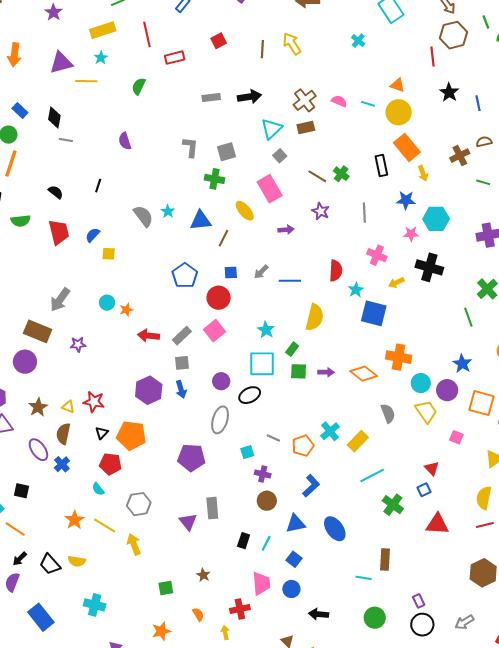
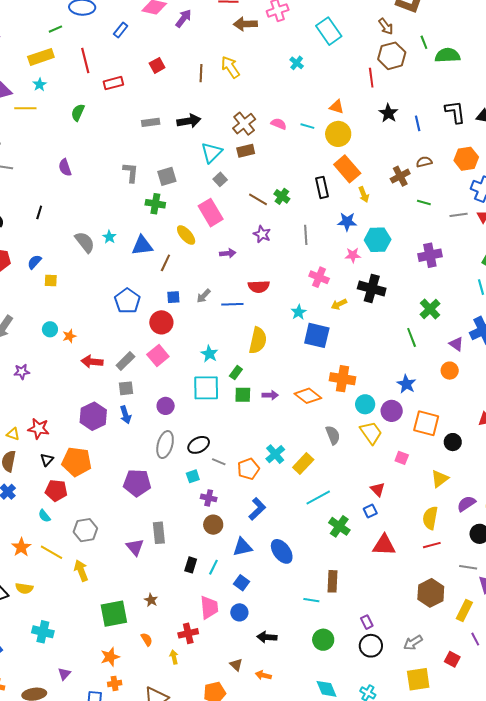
red semicircle: (336, 271) -> (259, 286), moved, turned 85
black ellipse: (250, 395) -> (199, 445), moved
green square: (166, 588) -> (114, 614), size x1.8

